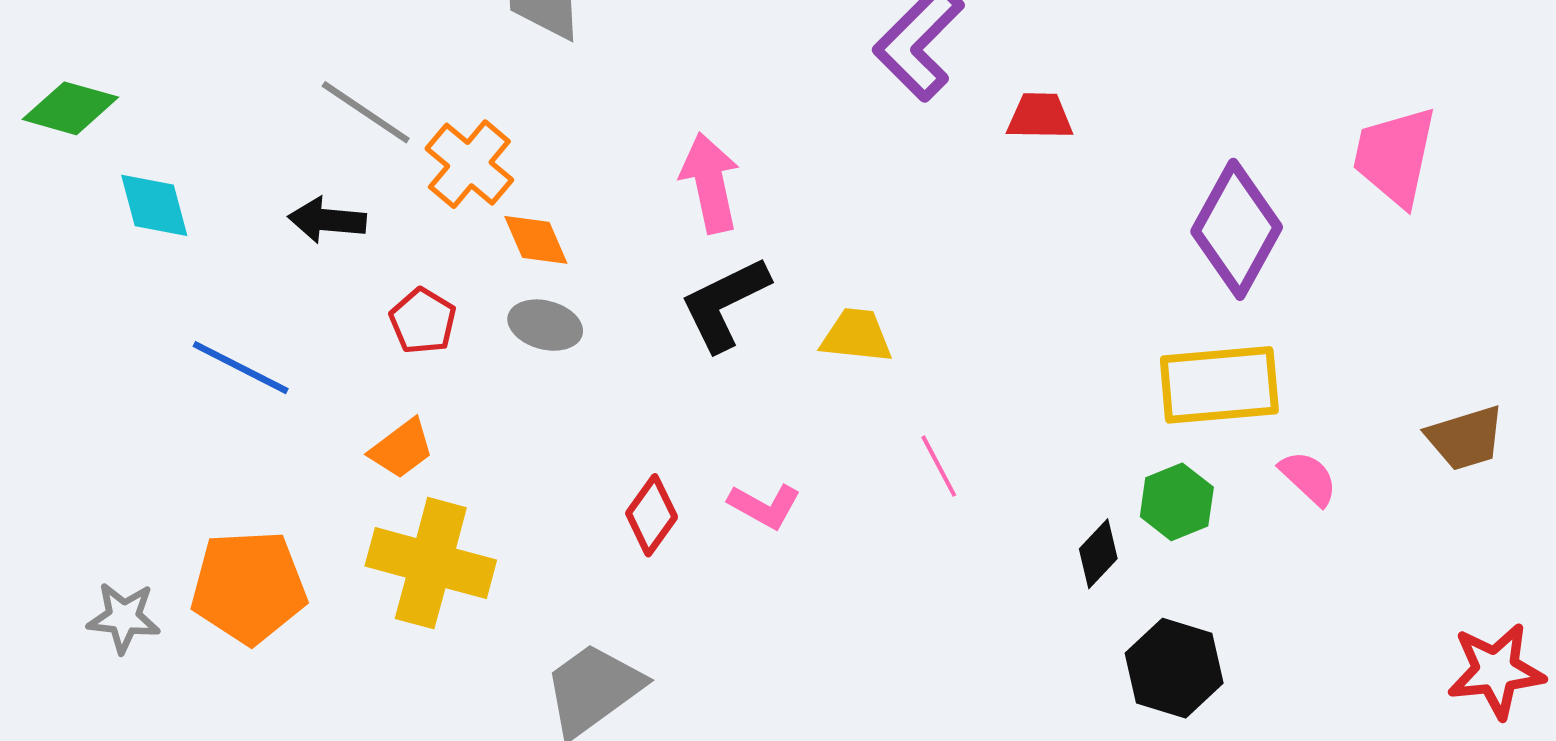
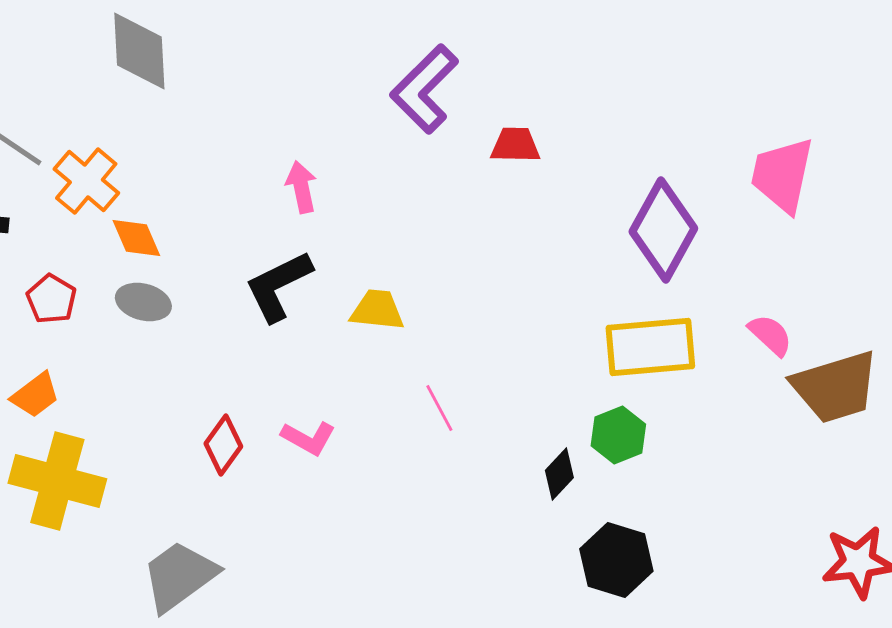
pink arrow: (710, 183) -> (301, 187), moved, size x0.7
brown trapezoid: (1465, 438) -> (835, 387), size x1.5
pink semicircle: (1308, 478) -> (770, 335), moved

